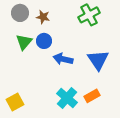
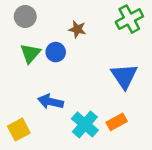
green cross: (89, 15) -> (129, 19), moved
brown star: (43, 17) -> (77, 29), moved
blue arrow: (63, 59) -> (51, 102), moved

